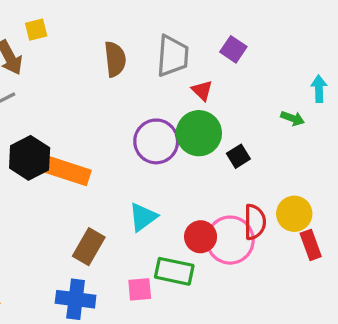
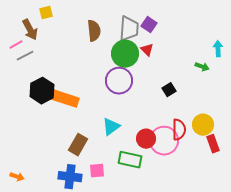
purple square: (233, 49) -> (149, 25), moved
green circle: (199, 133) -> (125, 54), moved
pink square: (140, 289) -> (97, 171), moved

